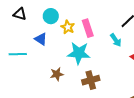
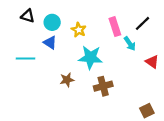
cyan circle: (51, 16) -> (52, 22), moved
pink rectangle: (88, 28) -> (115, 27), moved

